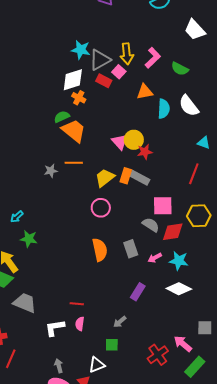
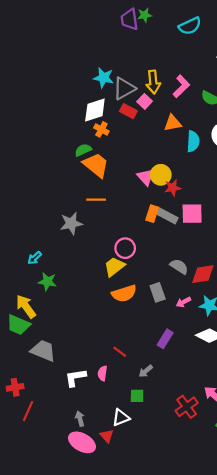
gray star: (51, 171) -> (71, 223), moved, size x1.5
yellow trapezoid: (105, 178) -> (114, 267), moved
pink square: (163, 206) -> (192, 214), moved
orange semicircle: (100, 250) -> (124, 293), turned 85
red line: (77, 304) -> (120, 352), moved, turned 32

